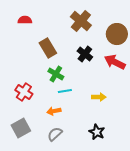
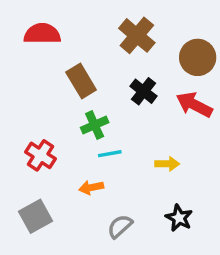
red semicircle: (25, 20) -> (42, 34), size x1.5
green cross: (56, 74) -> (95, 125), turned 35
black star: (97, 132) -> (179, 218), moved
gray semicircle: (55, 134) -> (120, 226), moved

